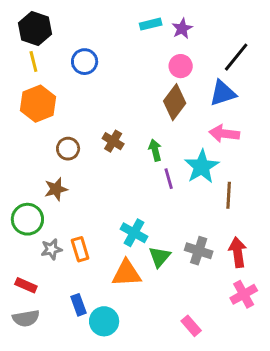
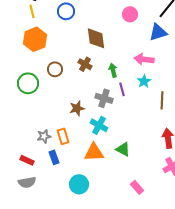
brown diamond: (175, 102) -> (96, 38), moved, turned -45
pink arrow: (224, 134) -> (144, 59), moved
cyan star: (202, 167) -> (144, 81), size x0.6
brown star: (56, 189) -> (77, 108), moved
green circle: (27, 219) -> (28, 83), moved
gray cross: (199, 251) -> (104, 98), moved
green triangle: (160, 257) -> (123, 149), moved, turned -42
blue rectangle: (79, 305) -> (54, 157), moved

